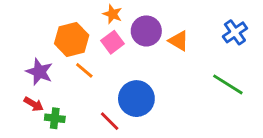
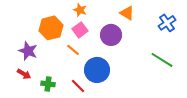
purple circle: (146, 31) -> (111, 35), moved
orange triangle: (179, 41) -> (127, 13), moved
orange line: (84, 70) -> (73, 50), moved
green cross: (55, 118) -> (48, 84), moved

